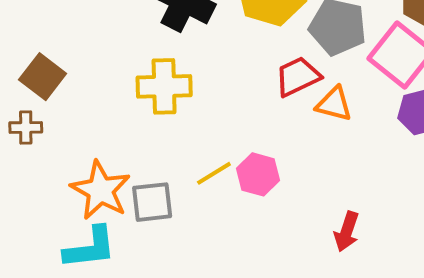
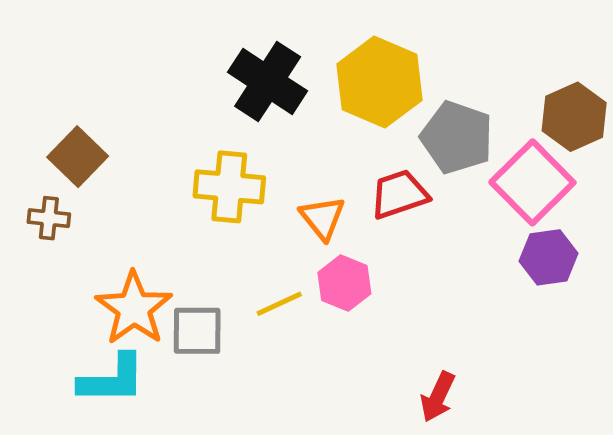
orange triangle: (334, 104) -> (322, 218), moved, turned 30
pink hexagon: (258, 174) -> (344, 283), moved

